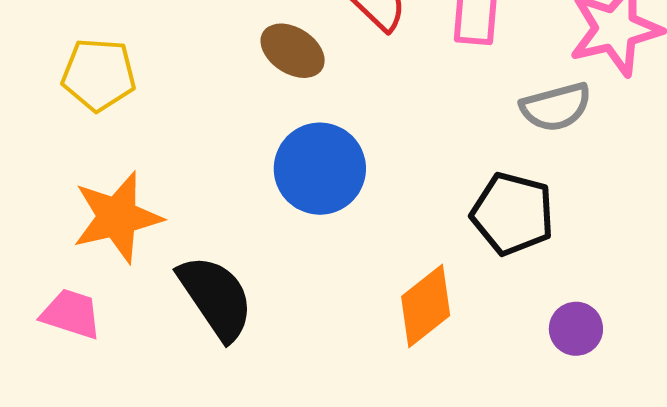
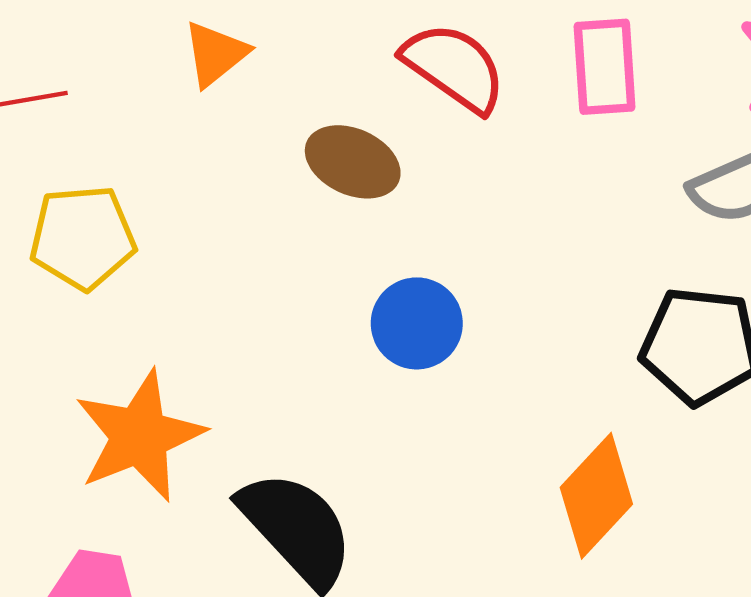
blue circle: (320, 169) -> (417, 323), size x0.7

